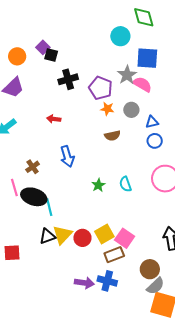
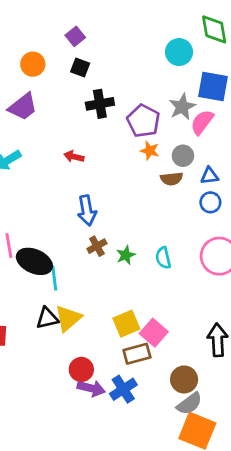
purple square: (43, 47) -> (75, 36), moved
pink semicircle: (142, 84) -> (202, 122), turned -90
brown semicircle: (112, 136) -> (172, 179), moved
brown cross: (33, 167) -> (97, 246), moved
red circle: (82, 238) -> (81, 369), moved
blue cross: (107, 281) -> (123, 389), turned 36

